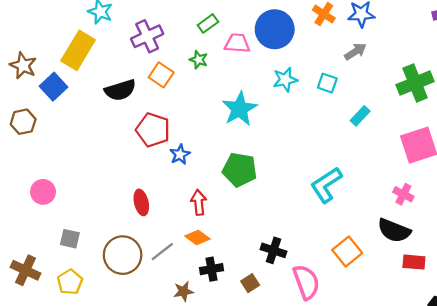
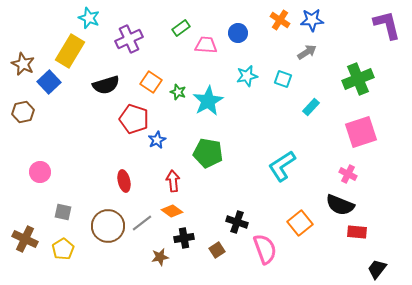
blue circle: (275, 29) -> (238, 33), size x0.6
green star: (199, 60) -> (178, 92), moved
orange square: (161, 75) -> (151, 82), moved

